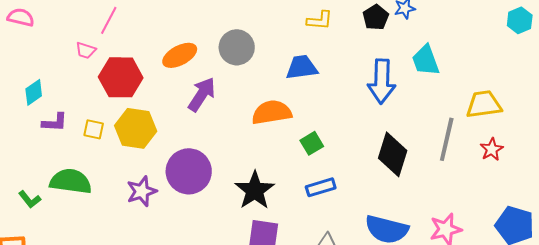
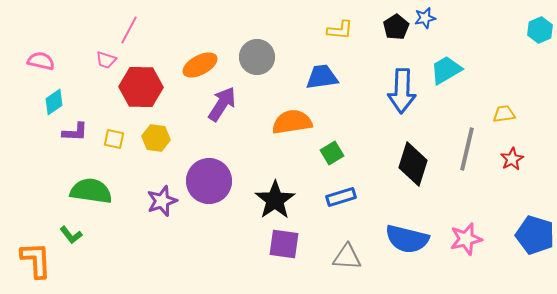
pink semicircle: (21, 17) -> (41, 61), moved
cyan trapezoid: (426, 60) -> (446, 70), turned 80
yellow trapezoid: (484, 104) -> (504, 114), size x0.6
yellow hexagon: (136, 128) -> (156, 138), size x0.7
green L-shape: (30, 199) -> (71, 235), moved

